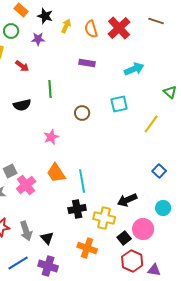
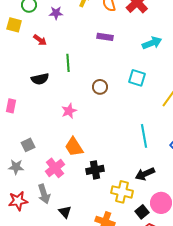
cyan square: (119, 104) -> (137, 78), turned 30
cyan line: (82, 181) -> (144, 136), moved
pink cross: (26, 185) -> (55, 168), moved
black cross: (77, 209) -> (95, 170), moved
gray arrow: (26, 231) -> (44, 194), moved

